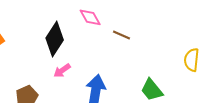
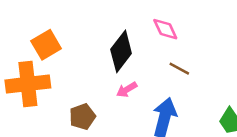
brown line: (122, 35) -> (179, 69), moved

